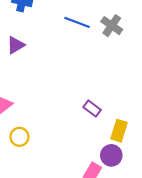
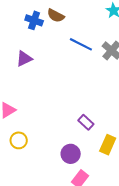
purple circle: (111, 155) -> (71, 154), moved

